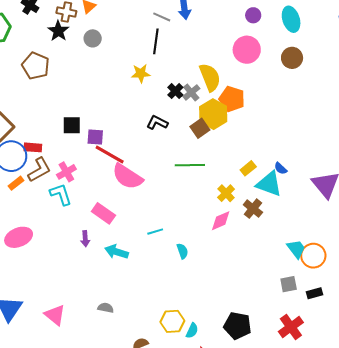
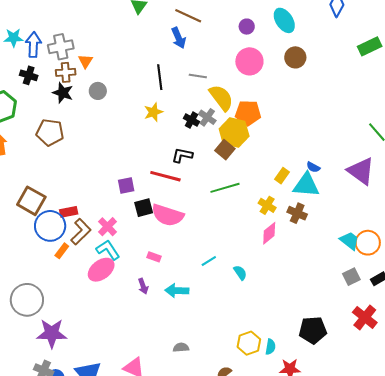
gray line: (162, 17) -> (198, 76), moved
black square: (72, 125) -> (144, 208), moved
red line: (110, 155) -> (165, 176), moved
pink rectangle: (103, 213) -> (154, 257), size x0.6
pink ellipse: (19, 237) -> (101, 270), moved

